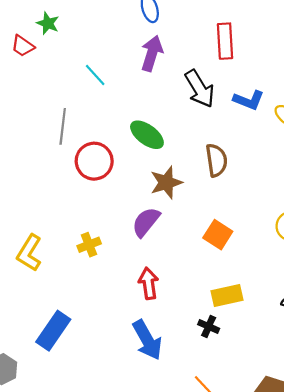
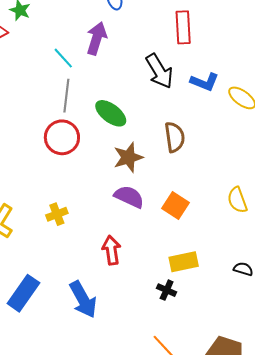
purple arrow: (152, 53) -> (96, 38), moved
gray line: (63, 126) -> (66, 96), moved
purple semicircle: (146, 222) -> (129, 197), moved, turned 76
blue arrow: (147, 340) -> (83, 299), moved

